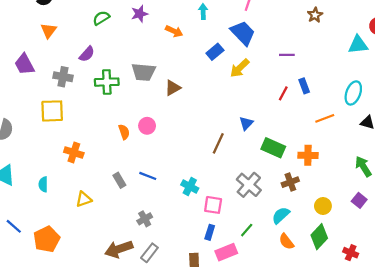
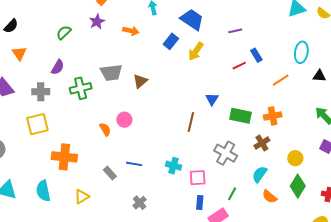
red line: (283, 93) -> (239, 66), turned 48
orange cross: (74, 152) -> (64, 157), size x1.4
cyan semicircle: (43, 184) -> (43, 191), size x1.5

